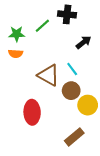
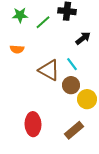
green star: (17, 34) -> (20, 15), moved
red ellipse: (32, 112) -> (33, 124), moved

